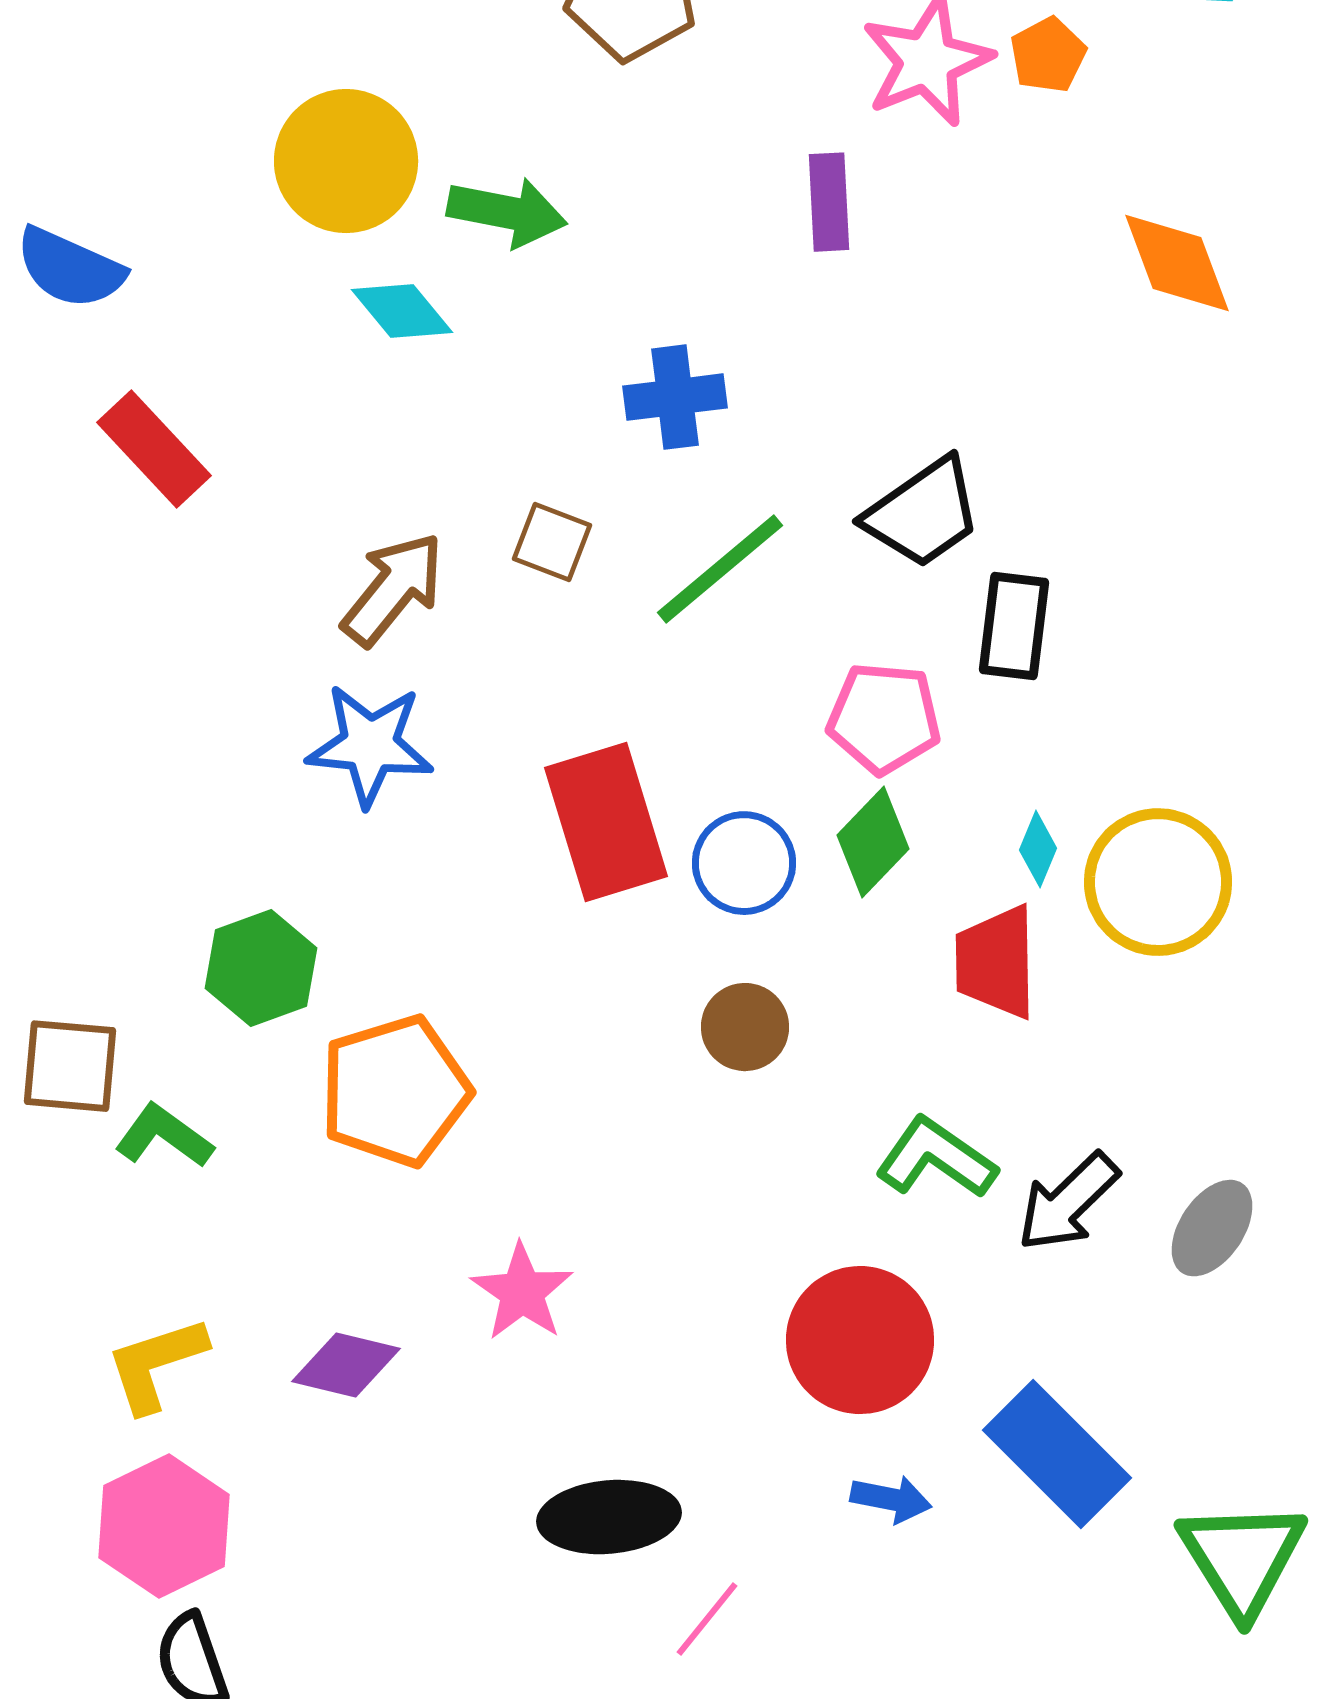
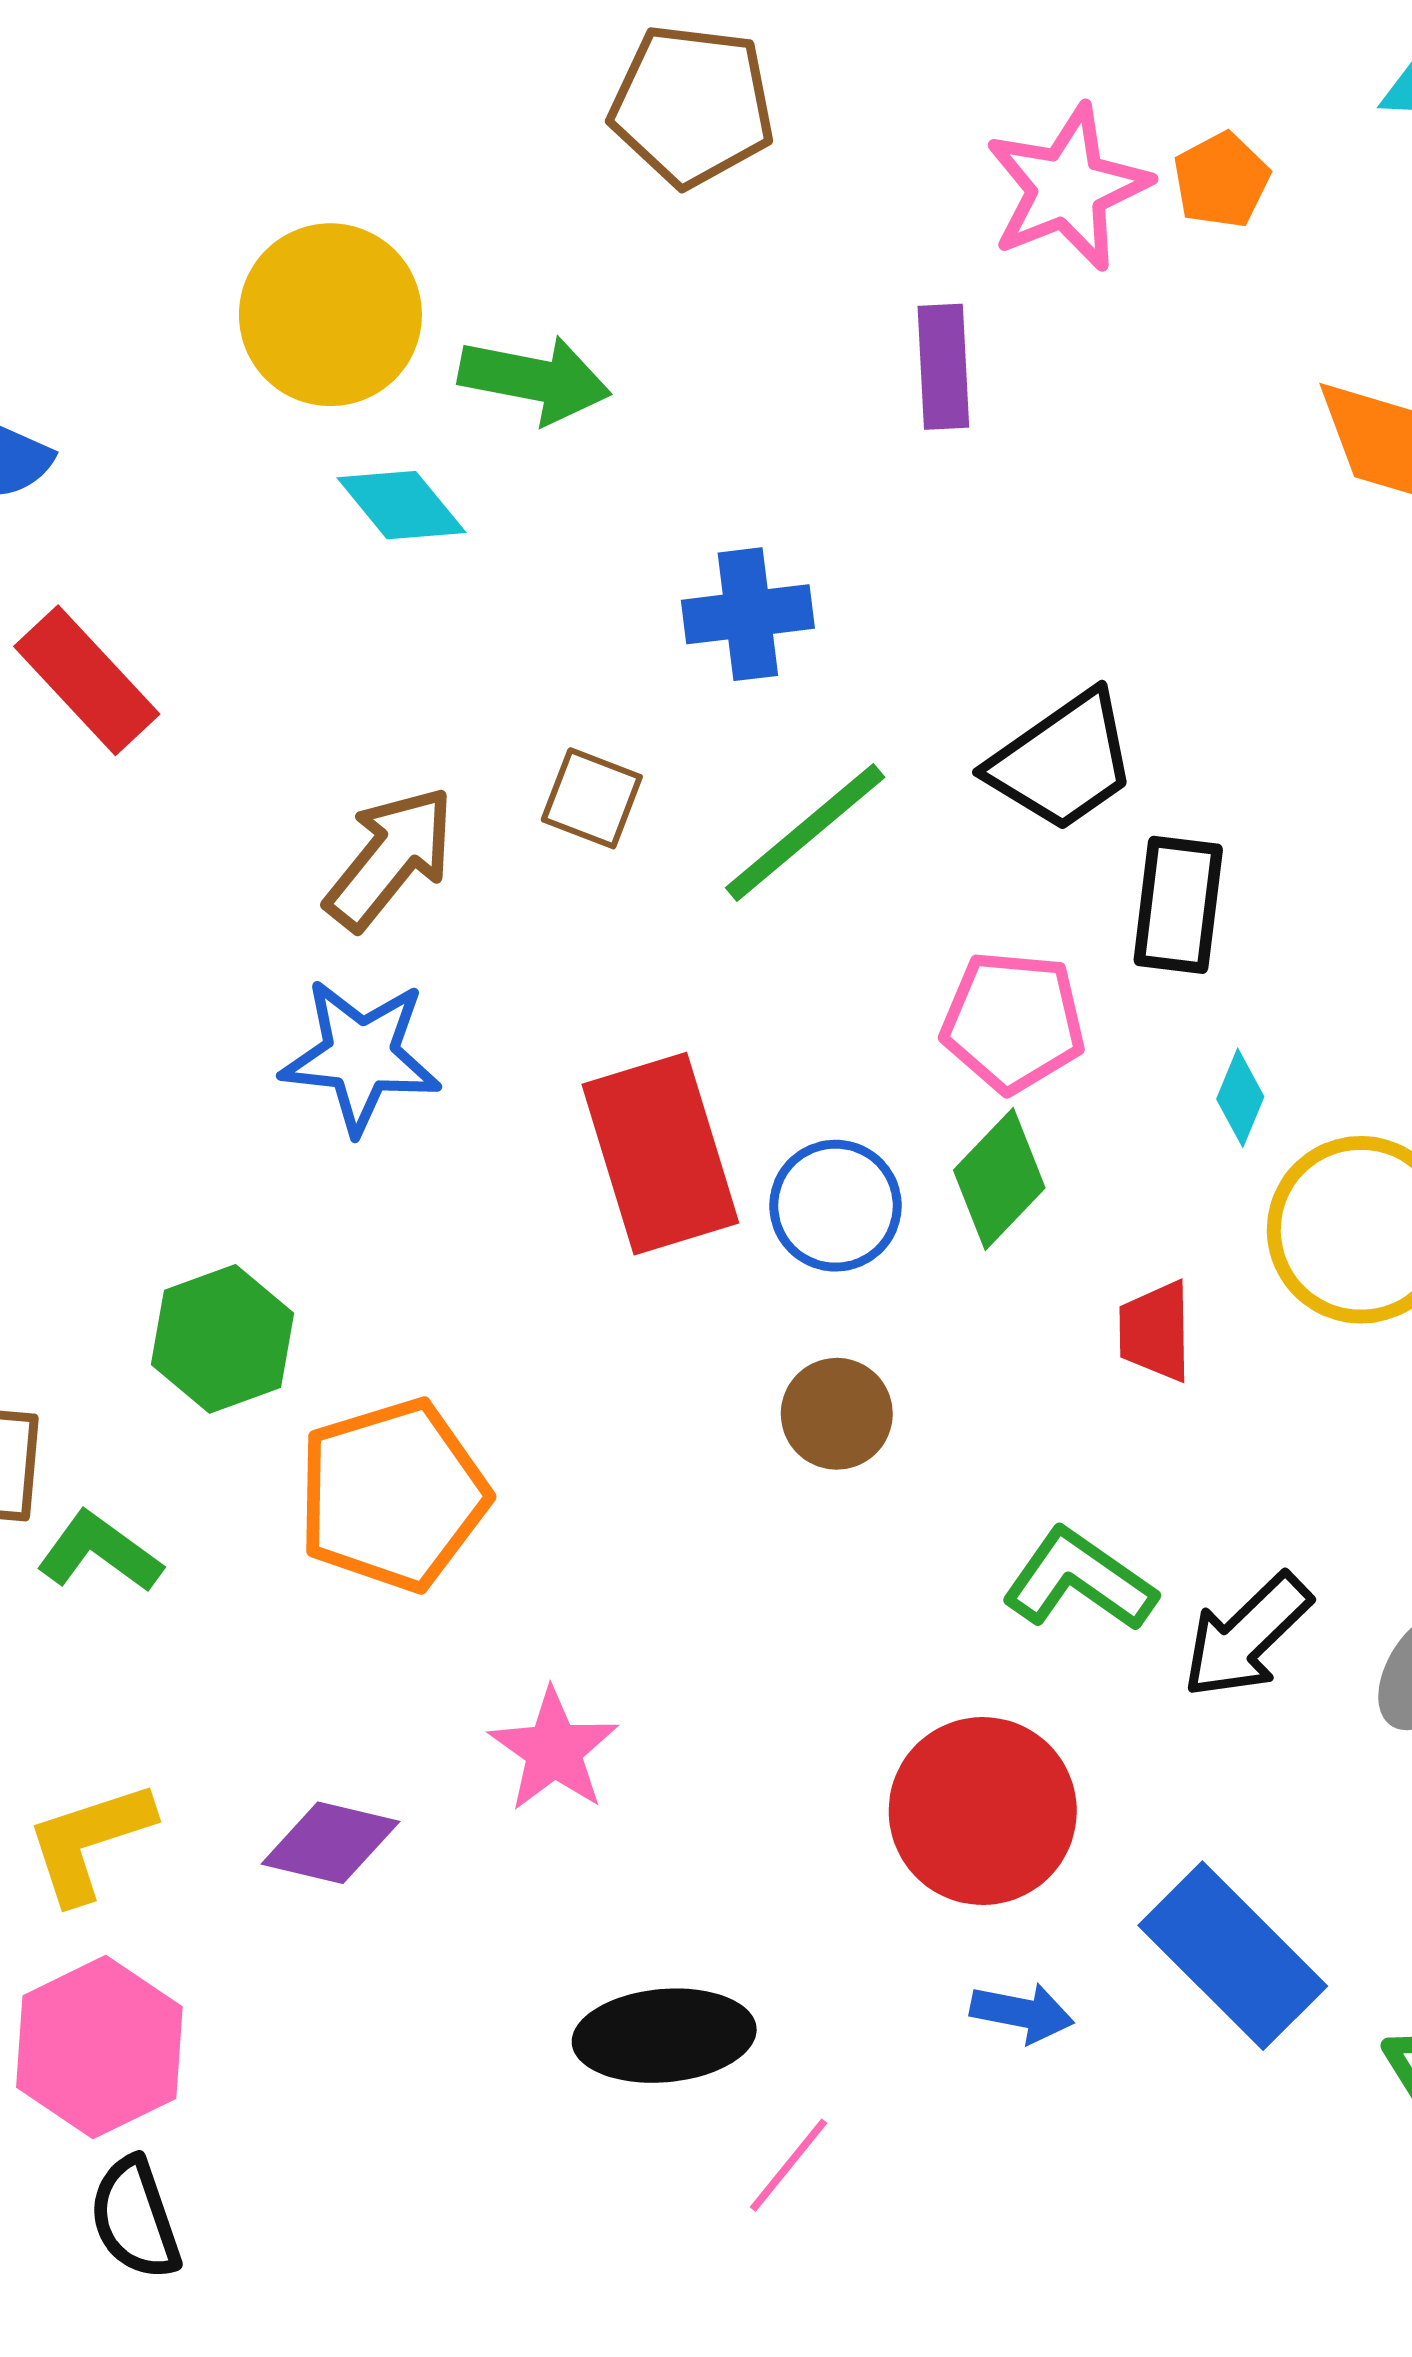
cyan diamond: (1038, 849) -> (1240, 1098), moved
red trapezoid: (996, 962) -> (1155, 1331), size x0.7

